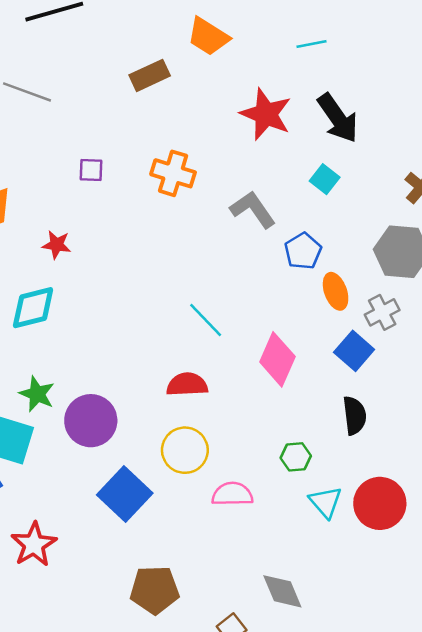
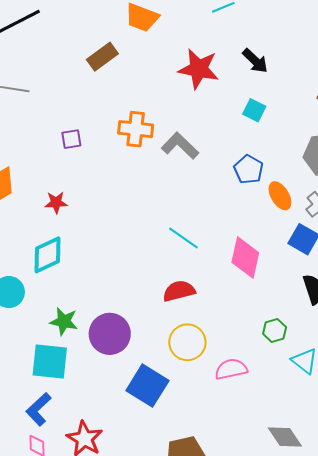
black arrow: (338, 118) -> (255, 61), size x0.7
gray L-shape: (253, 209) -> (180, 146), moved

